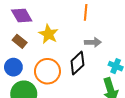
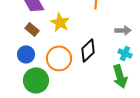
gray arrow: (93, 42) -> (123, 30), moved

